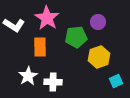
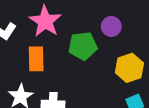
yellow hexagon: (99, 57) -> (129, 68), moved

